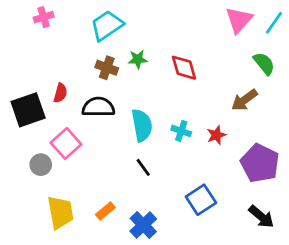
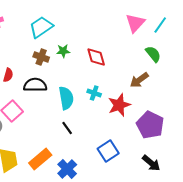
cyan cross: (181, 131) -> (94, 93), moved
red star: (216, 135) -> (119, 105), size x1.6
orange rectangle: (105, 211) -> (40, 159), size x1.6

